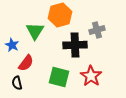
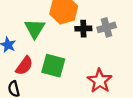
black cross: (75, 45) -> (83, 29), moved, size x0.6
green square: (59, 77) -> (53, 66), moved

